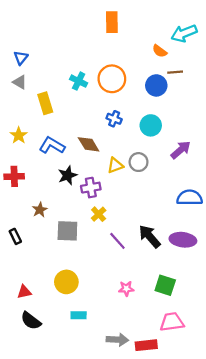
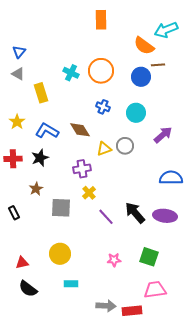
orange semicircle: (160, 51) -> (144, 46), size x1.5
black star: (67, 175) -> (40, 158), moved

